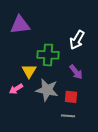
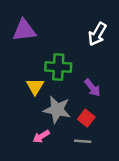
white arrow: (77, 40) -> (97, 34), moved
pink arrow: (16, 89) -> (41, 136), moved
red square: (71, 97) -> (86, 118), turned 32

